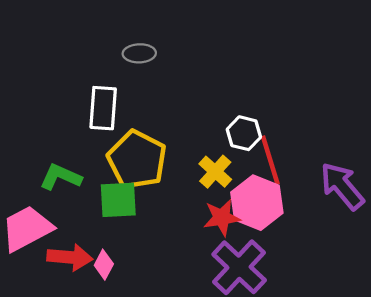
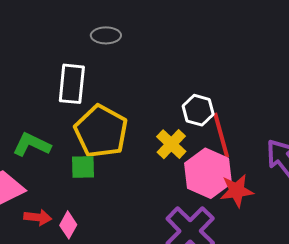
green square: (118, 200) -> (83, 167), size x0.7
red star: (222, 218) -> (237, 191), moved
red arrow: (70, 257) -> (38, 217), size x0.7

